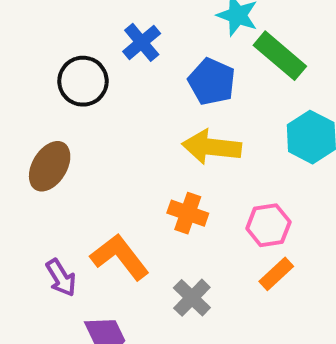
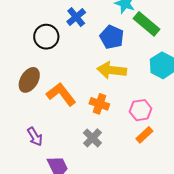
orange L-shape: (120, 257) -> (61, 94), moved
gray cross: (192, 298) -> (92, 138), moved

